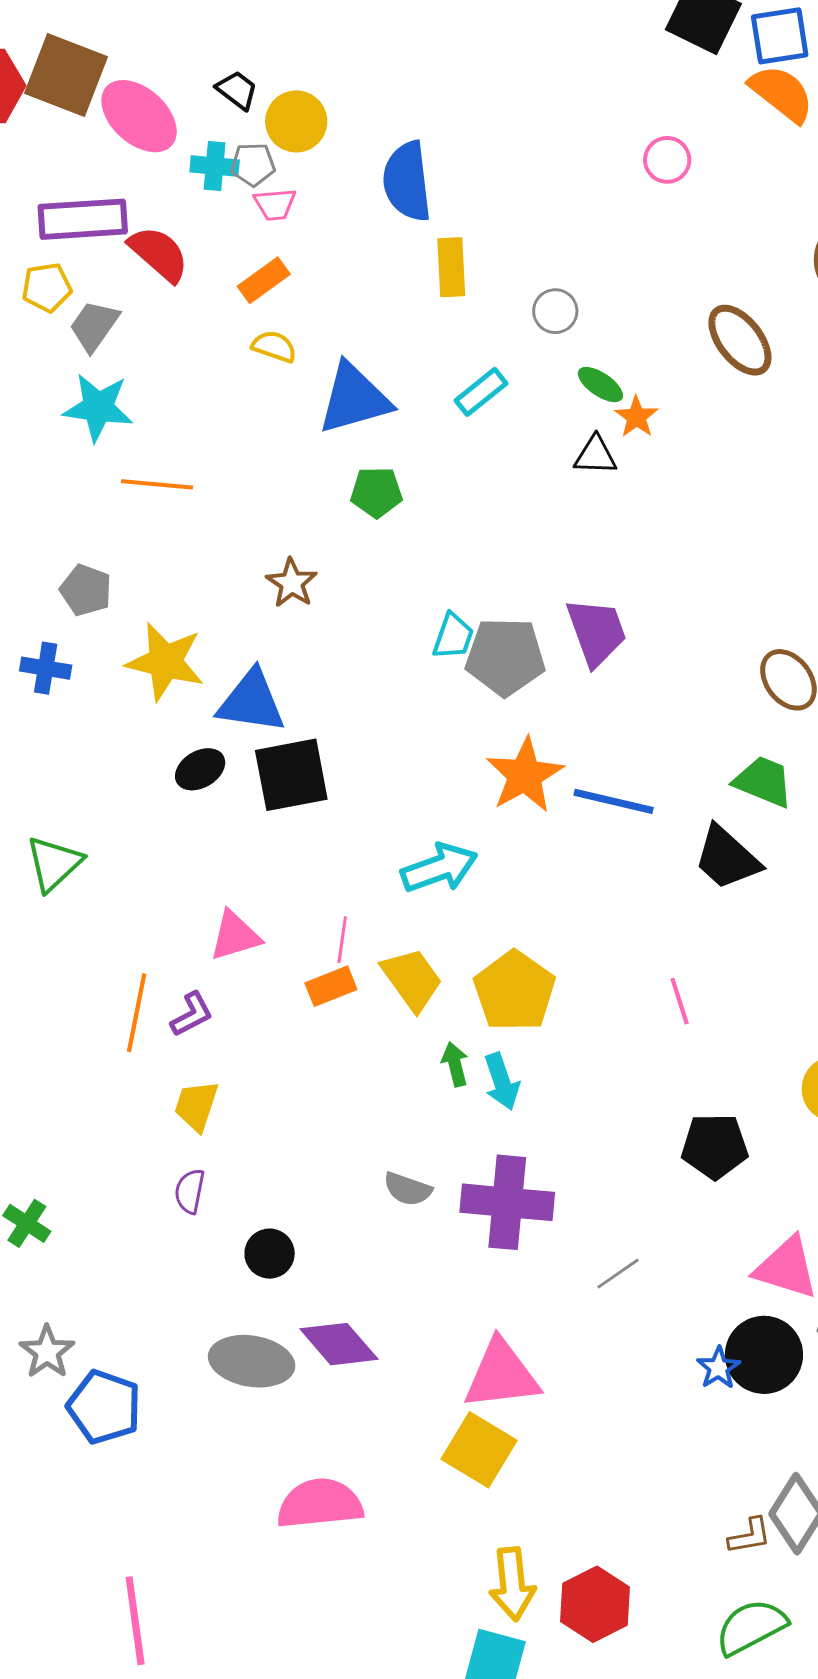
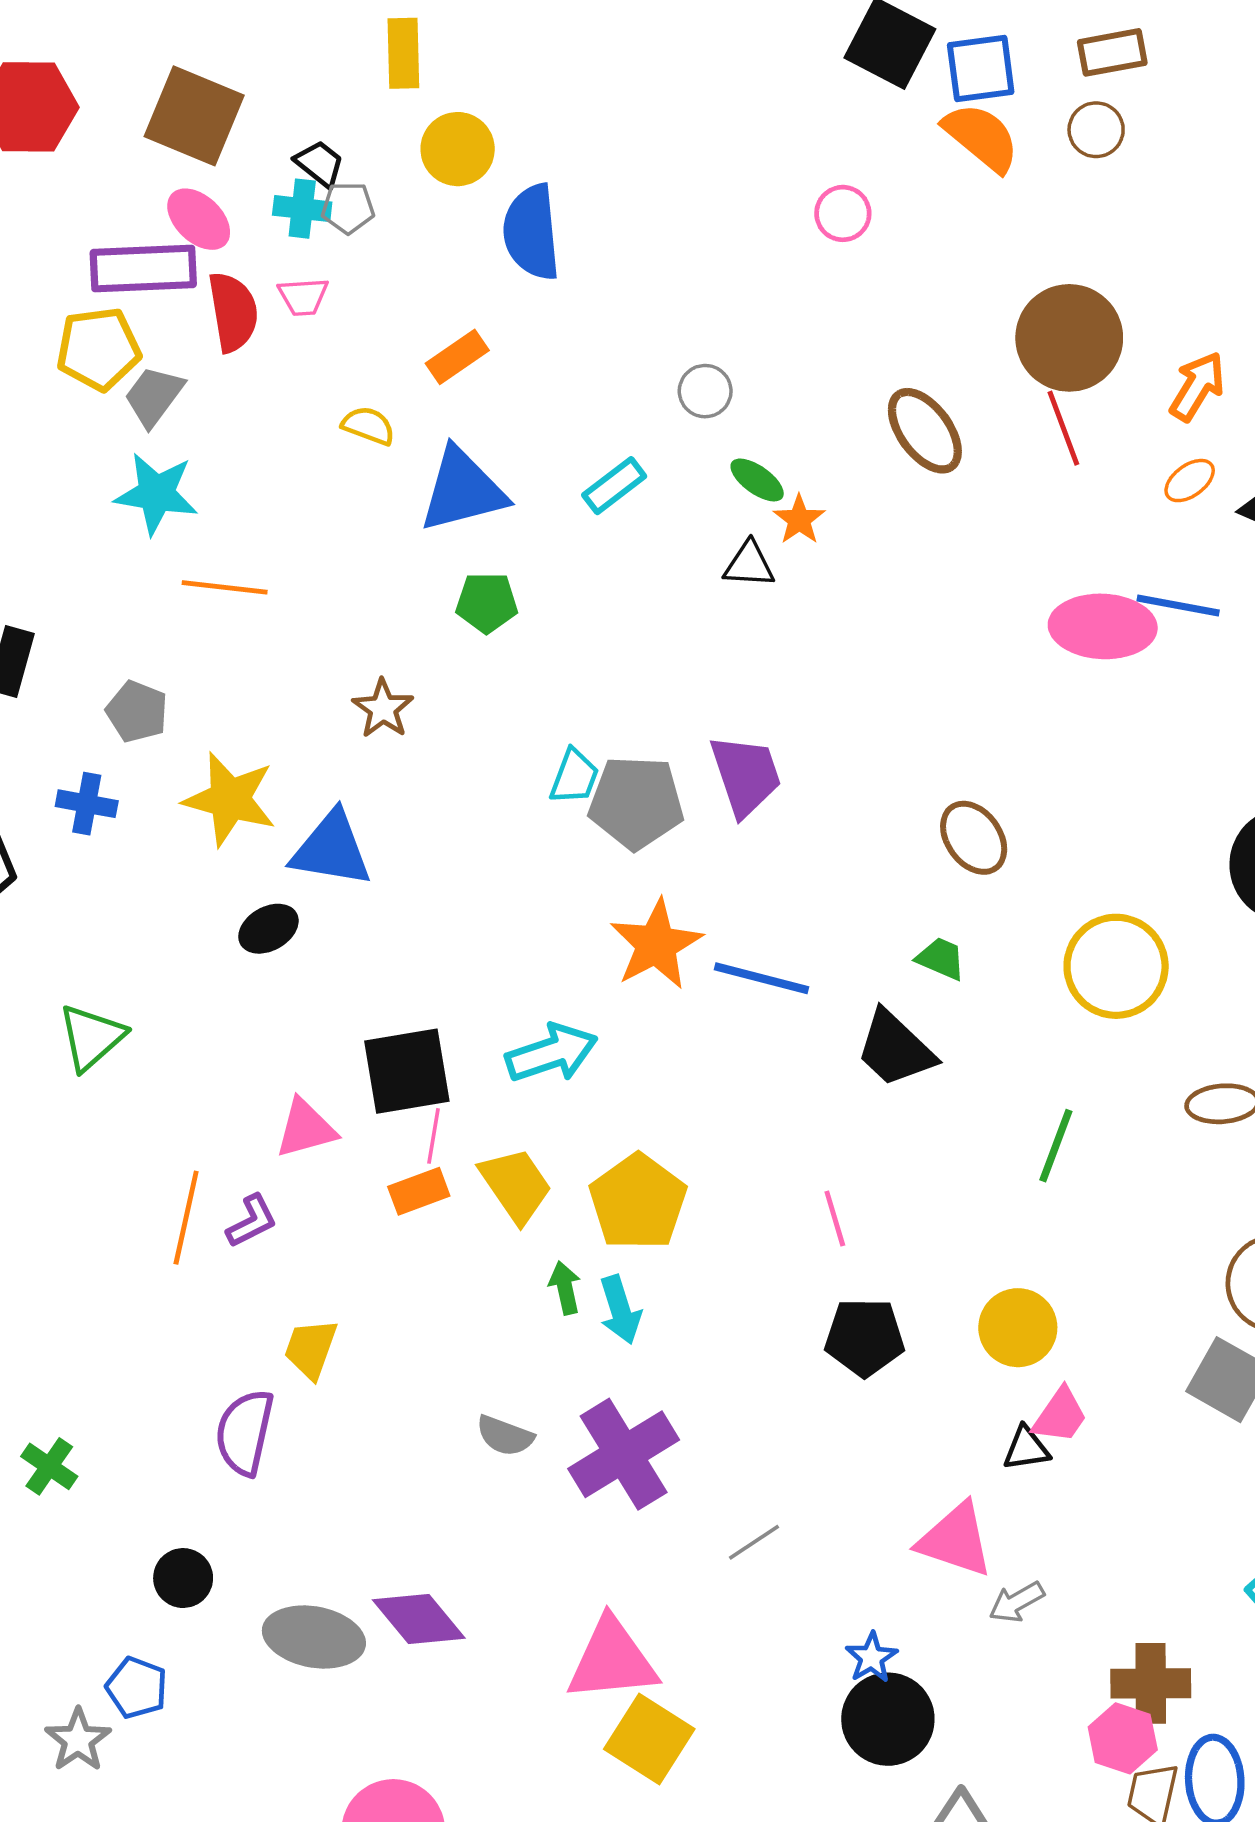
brown square: (66, 75) -> (194, 116), moved
black trapezoid: (237, 90) -> (320, 164), moved
pink ellipse: (139, 116) -> (199, 219), moved, size x0.7
yellow circle: (296, 121) -> (458, 149), moved
pink trapezoid: (275, 204) -> (303, 297), moved
red semicircle: (159, 254) -> (233, 312), turned 38
yellow rectangle: (451, 267) -> (403, 53), moved
orange rectangle: (264, 280) -> (457, 357), moved
yellow pentagon: (47, 287) -> (98, 349), size x1.4
black square: (291, 775) -> (407, 1071), moved
green trapezoid: (763, 782) -> (941, 959), size x0.7
yellow trapezoid: (196, 1106) -> (311, 1349), moved
black pentagon: (715, 1146) -> (865, 1337), moved
purple semicircle: (190, 1191) -> (245, 1432), size x1.6
purple cross: (507, 1202) -> (624, 1454), turned -38
black circle: (270, 1254) -> (183, 1578), moved
gray star: (47, 1352) -> (78, 1740), moved
black circle: (764, 1355) -> (888, 1719), moved
blue pentagon: (104, 1407) -> (137, 1688), size x0.7
yellow square: (479, 1450) -> (649, 1739), moved

